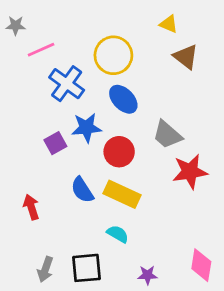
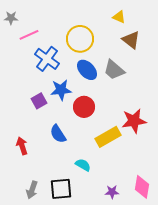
gray trapezoid: (167, 135) -> (114, 70), moved
yellow rectangle: (122, 194) -> (108, 137), moved, turned -55
purple star: (147, 275) -> (112, 192), moved

